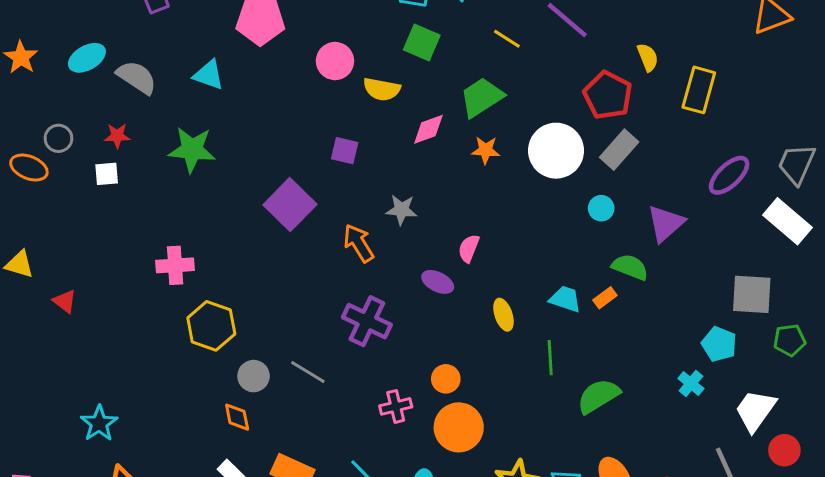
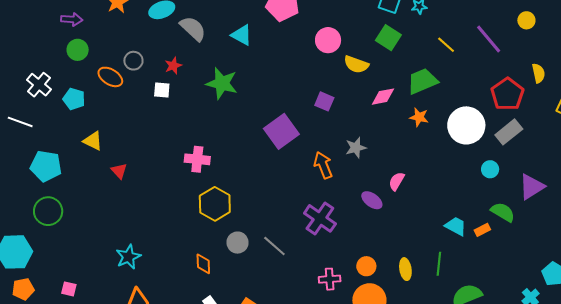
red star: (117, 136) -> (173, 66), turned -30
gray star: (401, 210) -> (356, 148), turned -30
yellow ellipse: (503, 315) -> (405, 269), moved
orange diamond: (237, 417) -> (203, 264), moved

